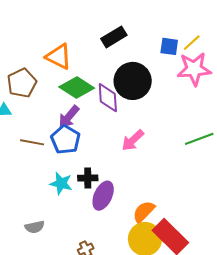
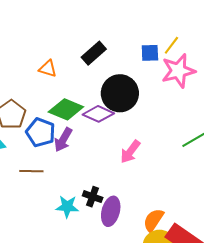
orange triangle: (59, 57) -> (48, 69), moved, size x0.7
purple diamond: (108, 98) -> (98, 114), turned -52
blue pentagon: (65, 140) -> (41, 132), moved
black cross: (88, 178) -> (93, 197), turned 30

